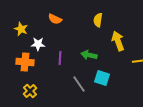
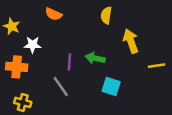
purple line: (60, 58) -> (69, 62), moved
gray line: (79, 84) -> (61, 87), moved
yellow cross: (30, 91) -> (23, 102), turned -32

